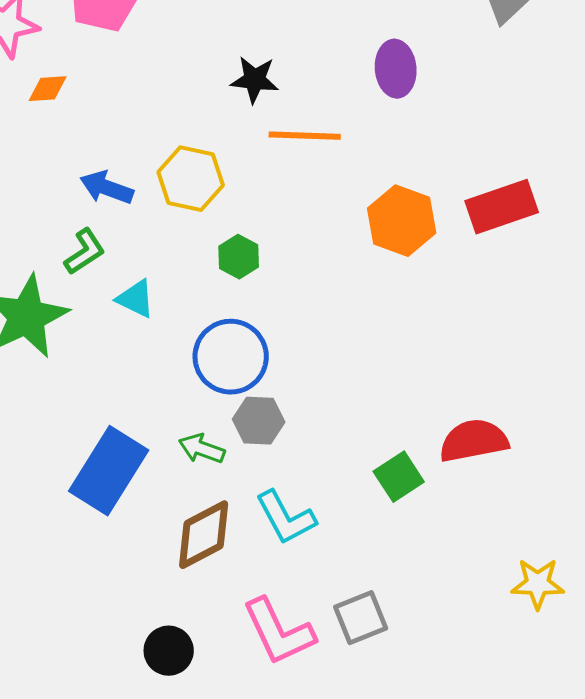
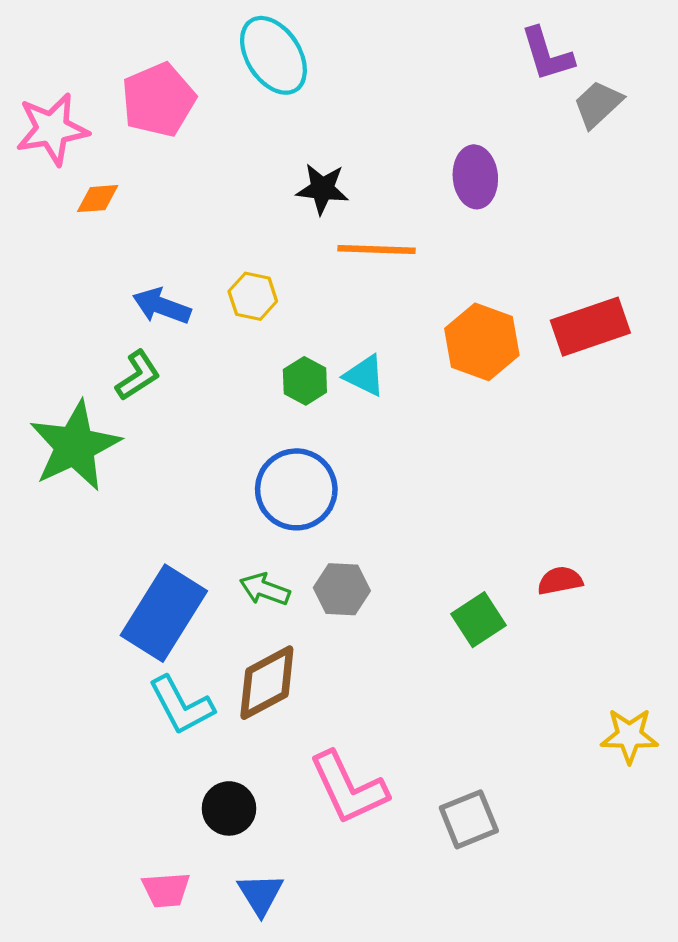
yellow hexagon: (191, 179) -> (253, 296), size x0.7
cyan triangle: (136, 299) -> (365, 375), moved
gray hexagon: (259, 421) -> (342, 589), moved
red semicircle: (474, 441) -> (560, 581), size x0.6
cyan L-shape: (286, 518) -> (181, 705), moved
gray square: (361, 618) -> (469, 819), moved

